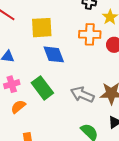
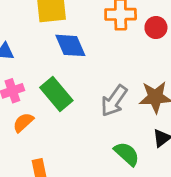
gray arrow: (82, 95) -> (114, 101), turned -75

